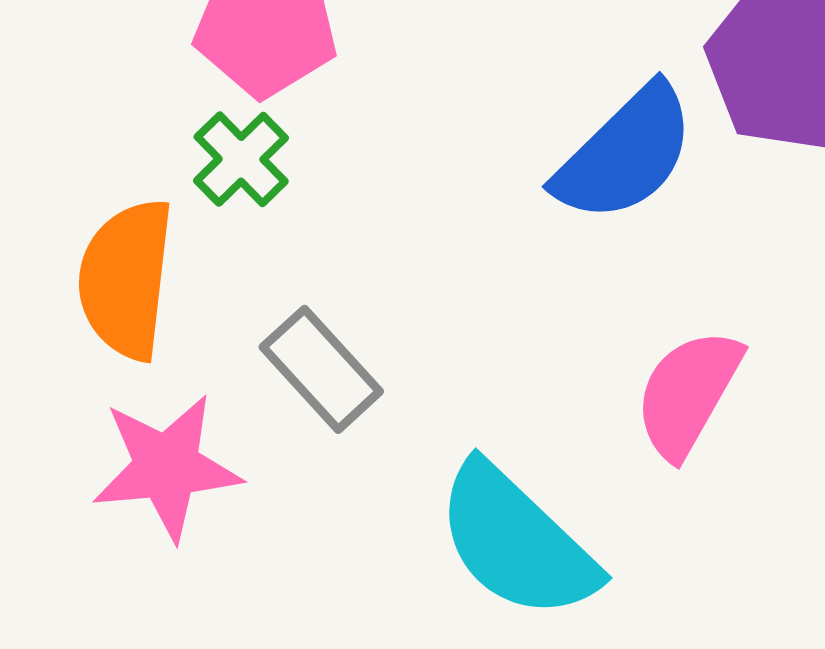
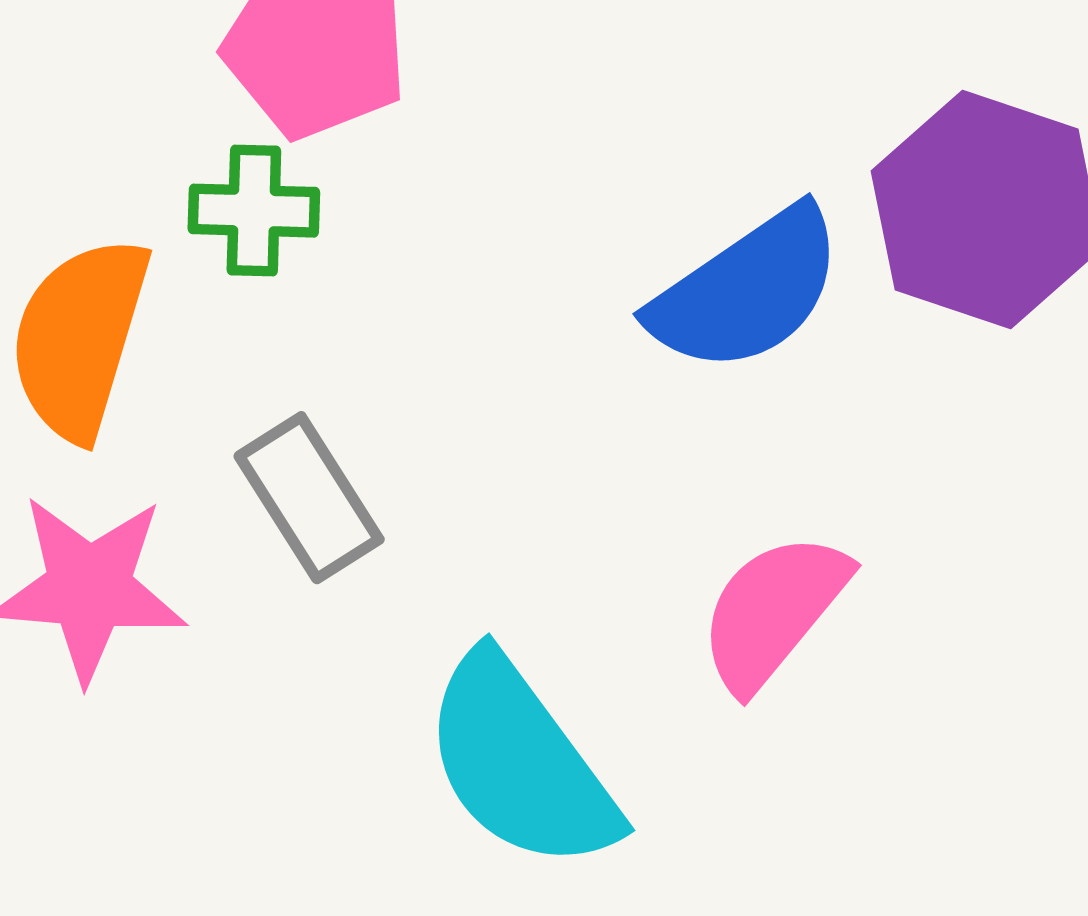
green cross: (241, 159) -> (254, 211), turned 36

